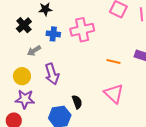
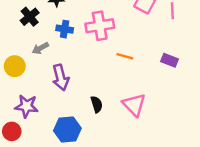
orange line: (113, 61) -> (125, 56), moved
yellow circle: (22, 76) -> (15, 66), moved
black semicircle: (77, 102) -> (97, 104), moved

